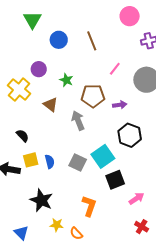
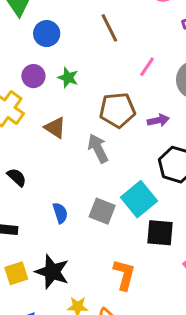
blue circle: (59, 40) -> (47, 34), moved
green star: (66, 80) -> (68, 78), moved
yellow square: (31, 160) -> (16, 273), moved
black square: (115, 180) -> (160, 233), turned 30

